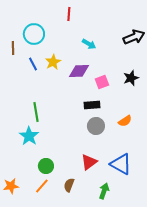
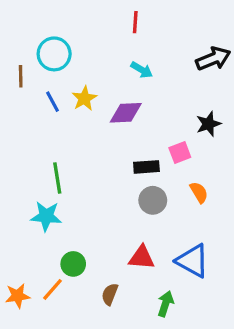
red line: (69, 14) -> (135, 22), moved
pink square: (102, 82) -> (180, 153), moved
orange semicircle: (125, 121) -> (199, 192), turned -88
cyan star: (29, 136) -> (46, 216), turned -30
red triangle: (89, 162) -> (142, 258), turned 42
orange line: (42, 186) -> (53, 289), moved

